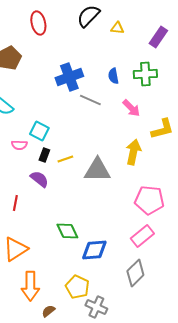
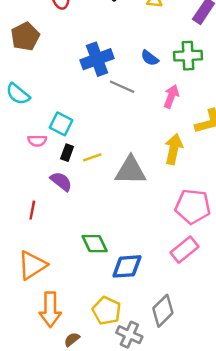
blue semicircle: (113, 76) -> (150, 58), turned -42
pink arrow: (131, 108) -> (171, 96), turned -114
gray diamond: (135, 273) -> (163, 311), moved

